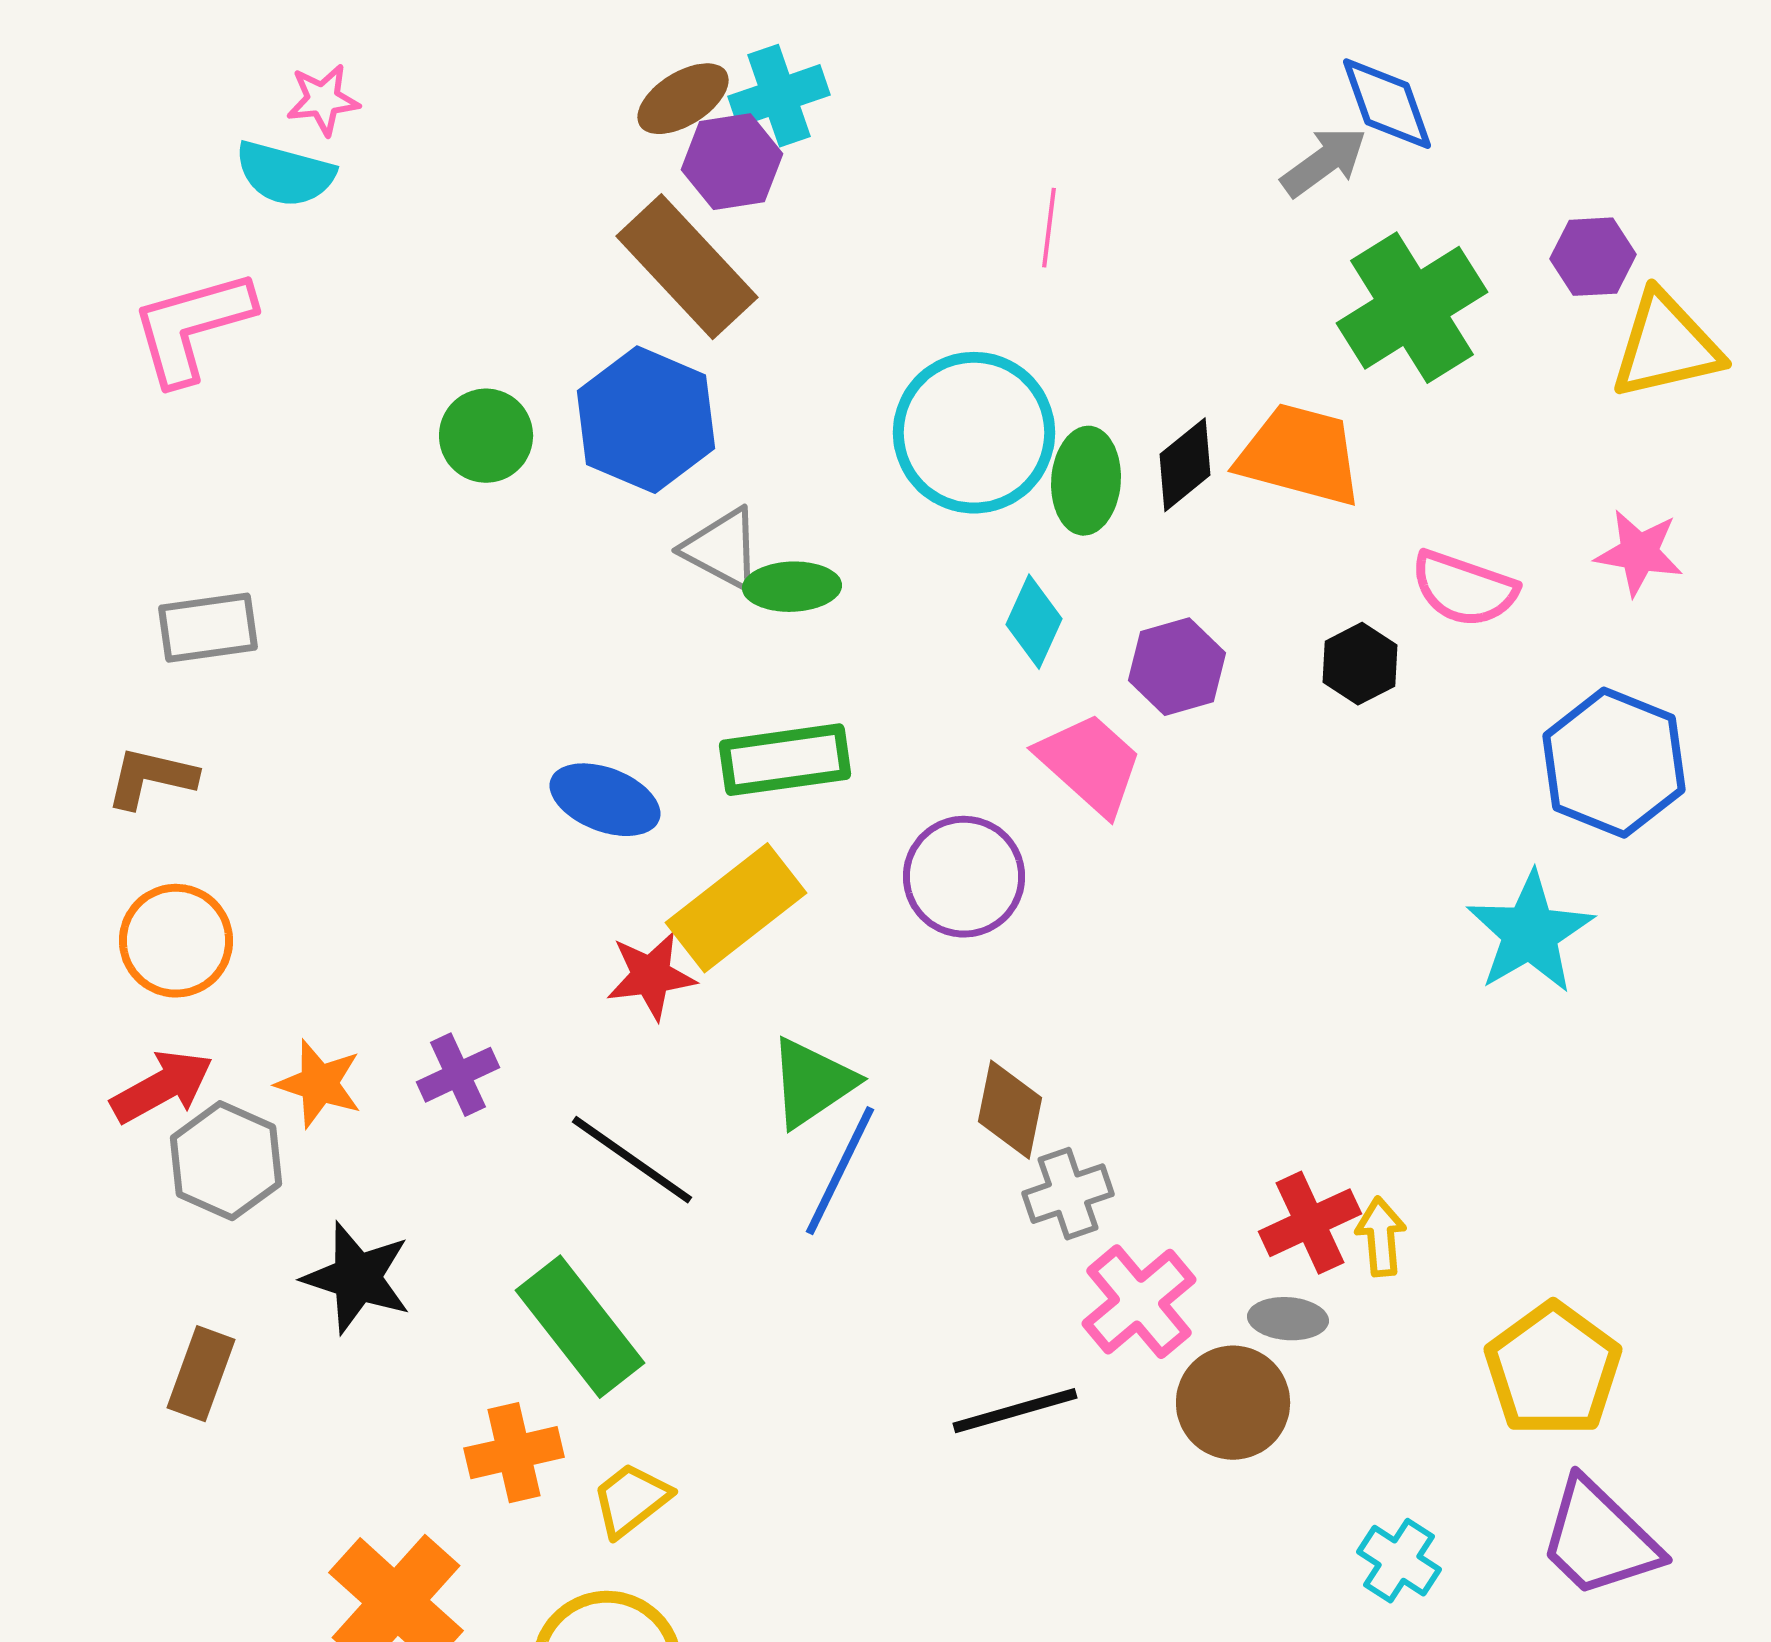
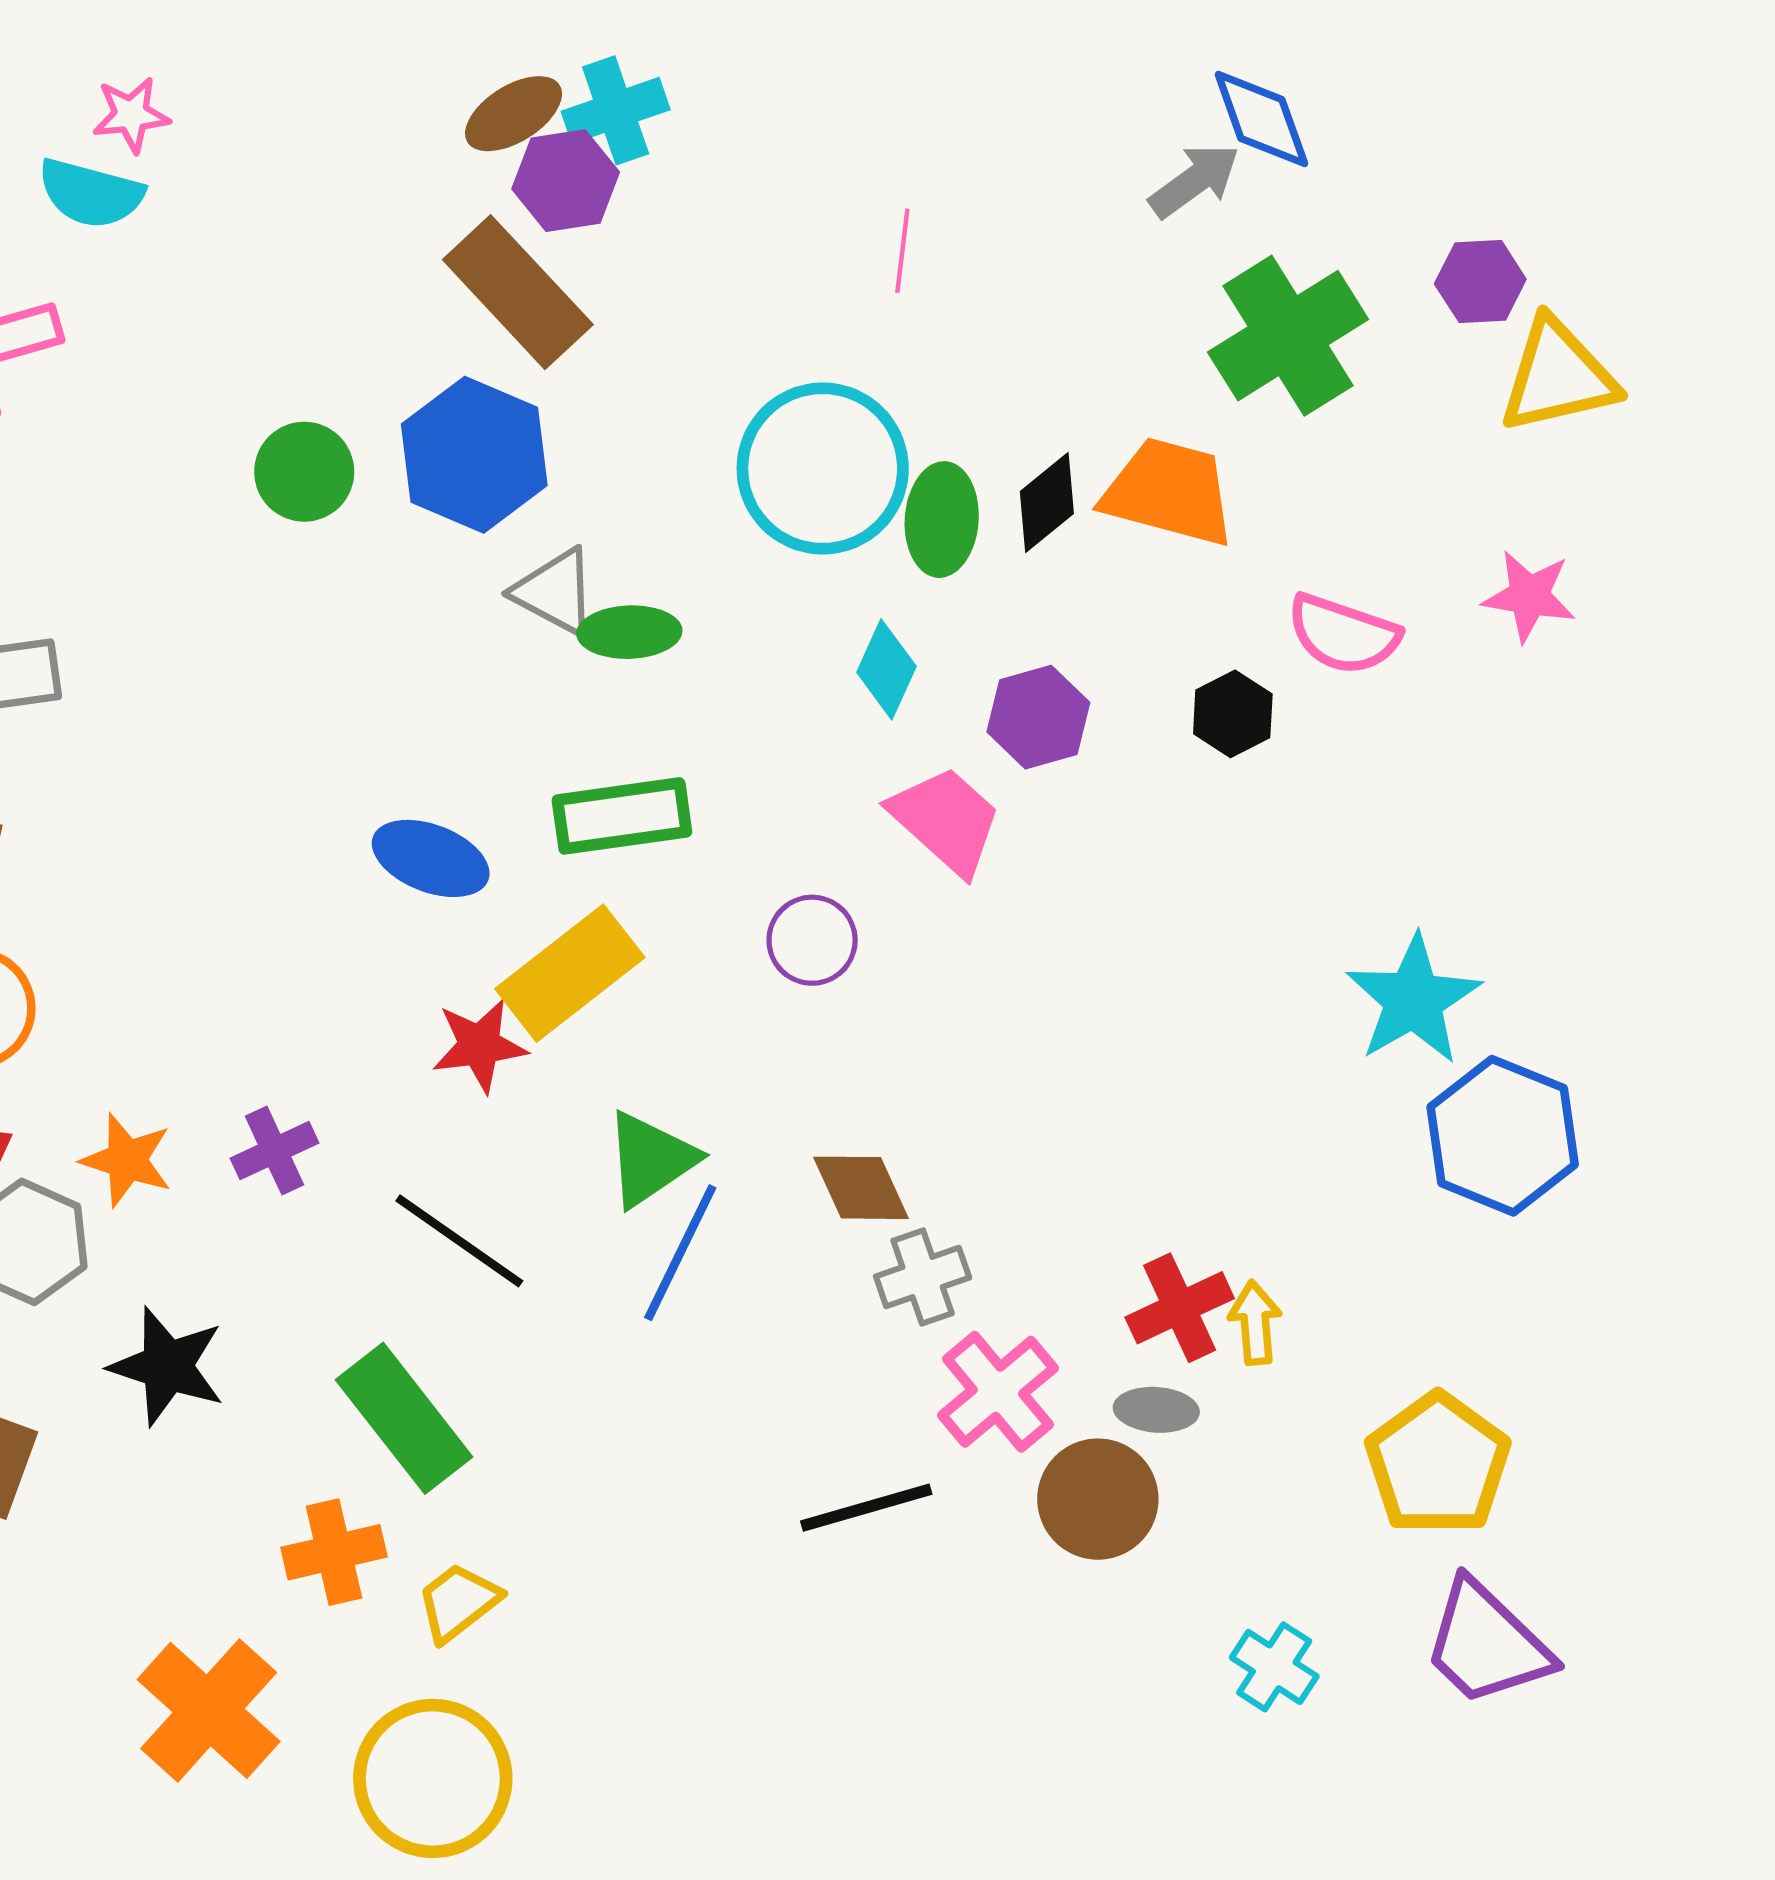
blue hexagon: (1614, 763) -> (1503, 1136), moved
purple circle: (964, 877) -> (812, 940), size x0.7
brown diamond: (1010, 1110) -> (861, 1188), turned -36

